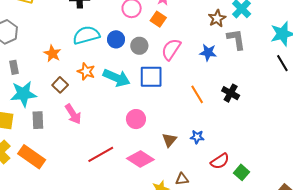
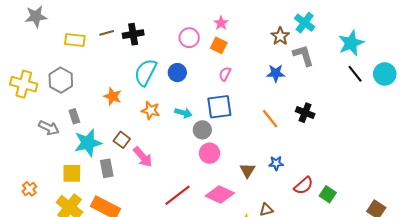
cyan semicircle: (86, 35) -> (146, 72), turned -40
gray circle: (139, 46) -> (202, 130), moved
pink semicircle: (171, 49) -> (225, 74), moved, size x0.6
cyan arrow: (117, 78) -> (183, 113), size x0.6
brown square: (60, 85) -> (122, 140), moved

